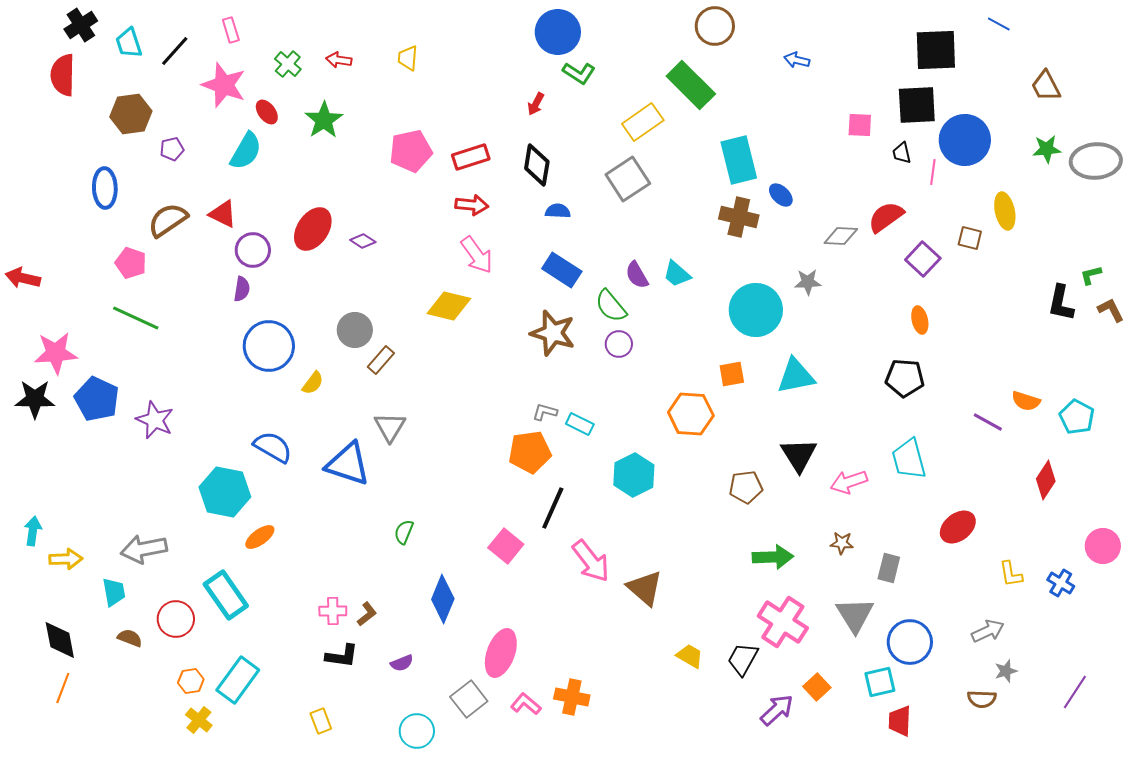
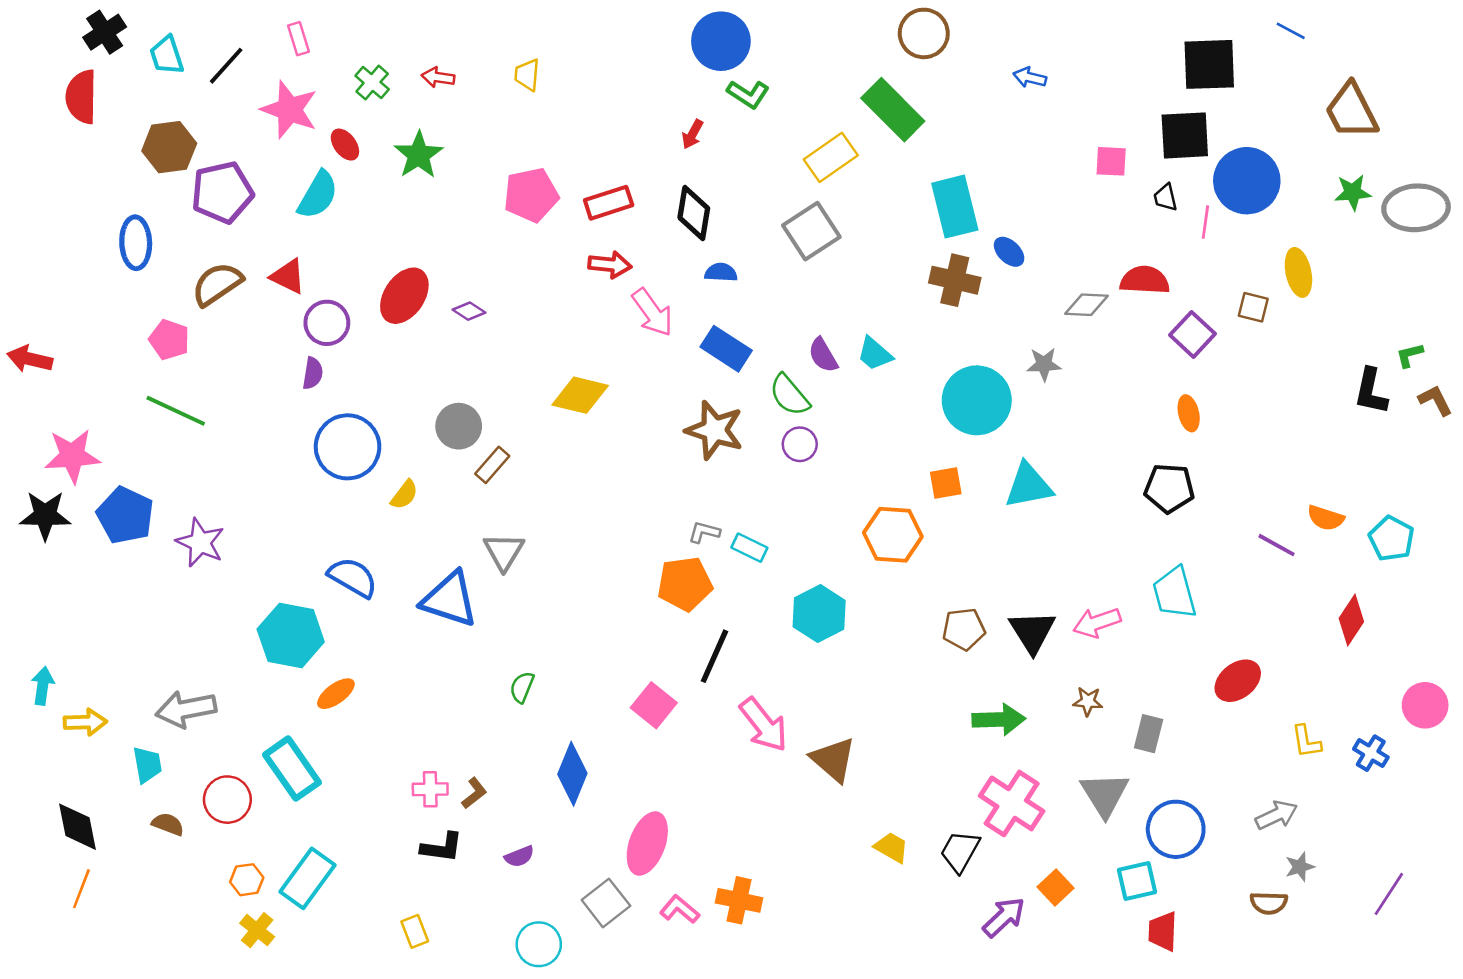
brown trapezoid: (1046, 86) -> (1351, 111), size x1.4
purple pentagon: (172, 149) -> (222, 192), size x2.0
red semicircle: (886, 217) -> (1145, 280), turned 39
pink arrow: (477, 255) -> (652, 312), moved
black triangle: (799, 455) -> (1032, 632), moved

